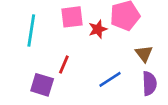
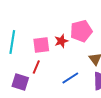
pink square: (72, 17) -> (41, 45), moved

